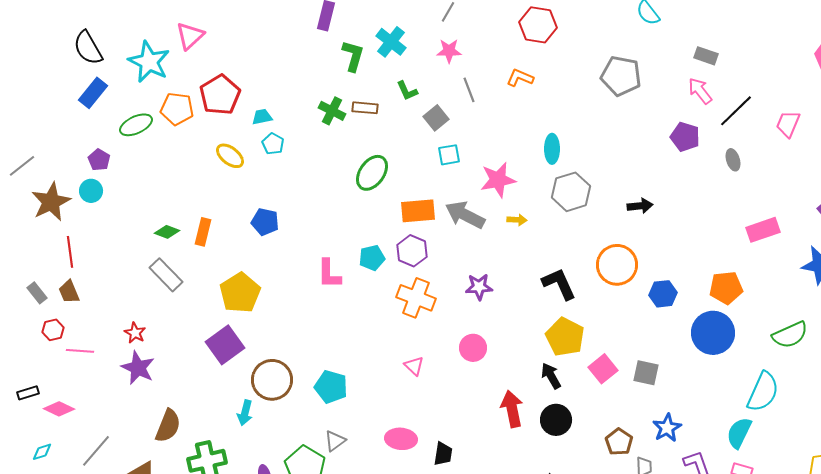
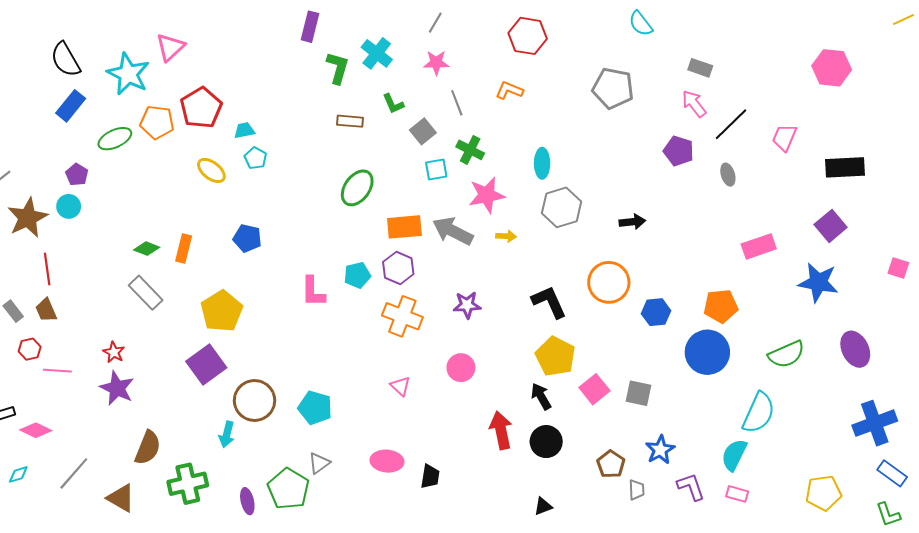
green cross: (332, 111) -> (470, 150), moved

